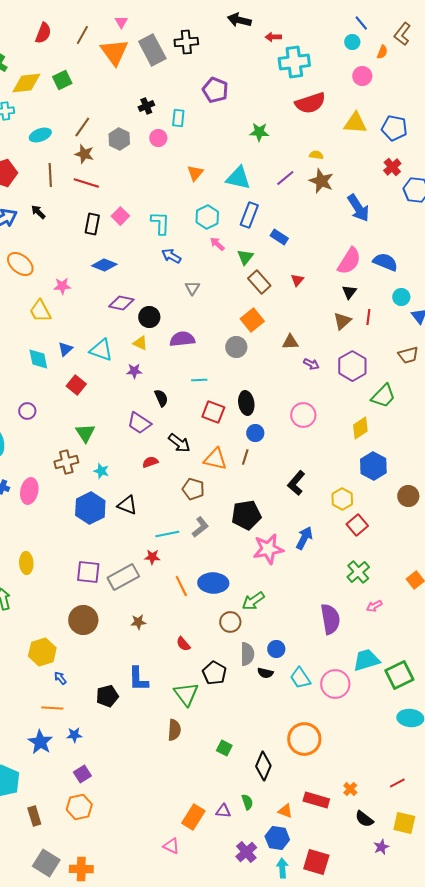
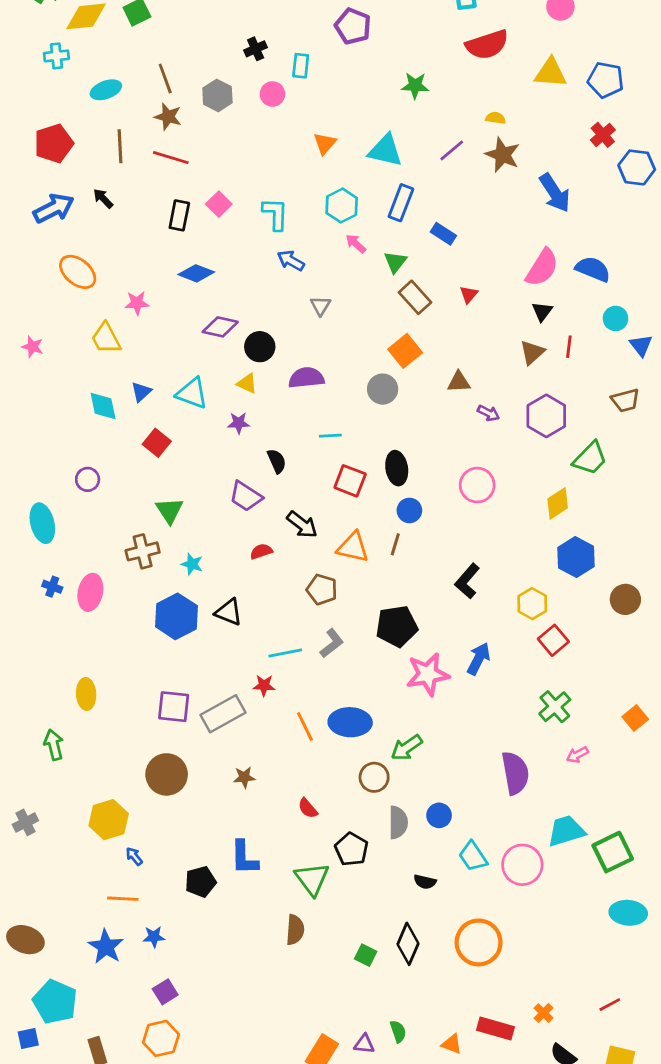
brown line: (82, 127) -> (165, 78), turned -55
black semicircle: (265, 673) -> (425, 882), moved
black diamond: (263, 766) -> (408, 944), moved

